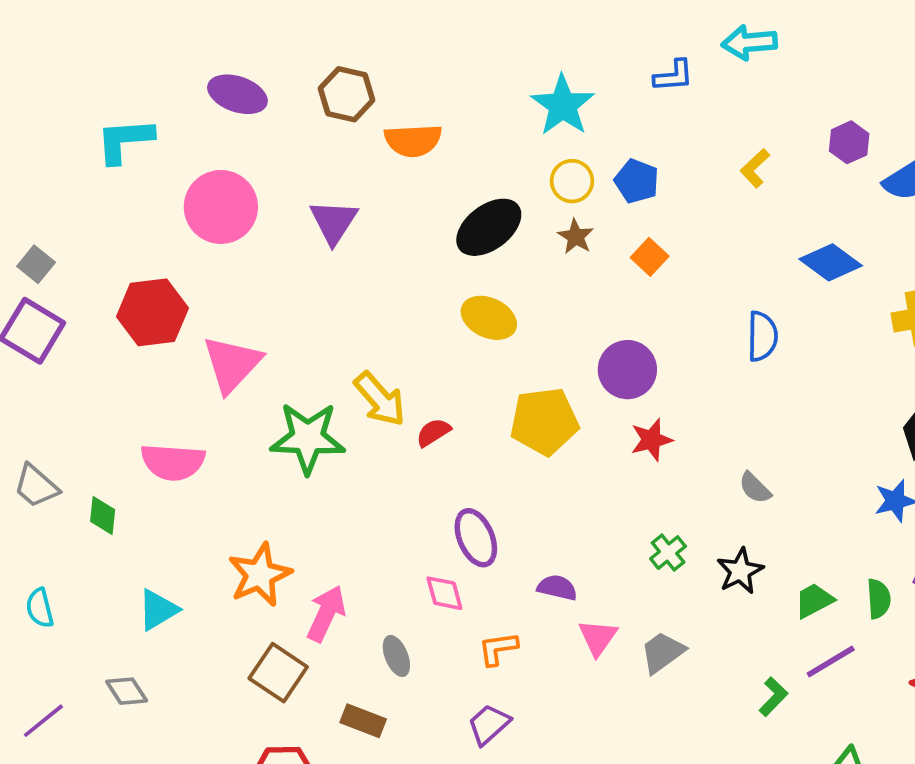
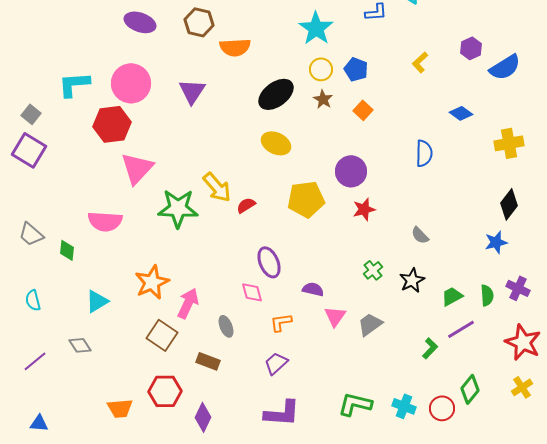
cyan L-shape: (125, 140) -> (74, 84), moved
blue diamond: (831, 262) -> (461, 113), size x0.7
red hexagon: (152, 312) -> (112, 124), moved

